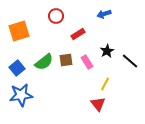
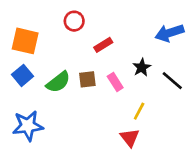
blue arrow: (104, 14) -> (170, 33), moved, size x1.5
orange square: (19, 31) -> (25, 41), turned 30
blue square: (17, 68) -> (22, 75), moved

